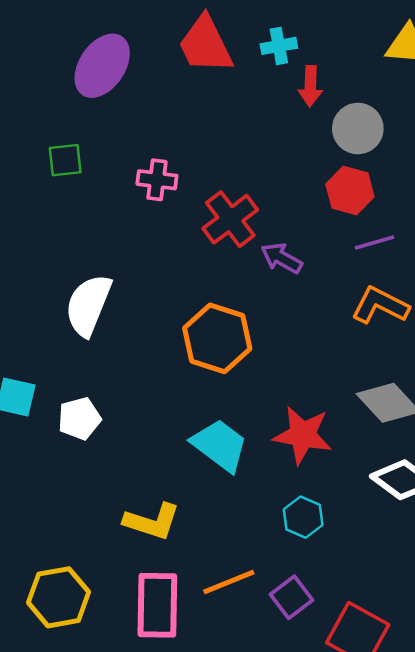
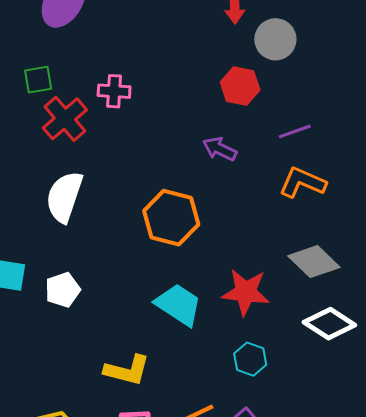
red hexagon: (350, 191) -> (240, 86), moved
red cross: (230, 219) -> (65, 119), moved

